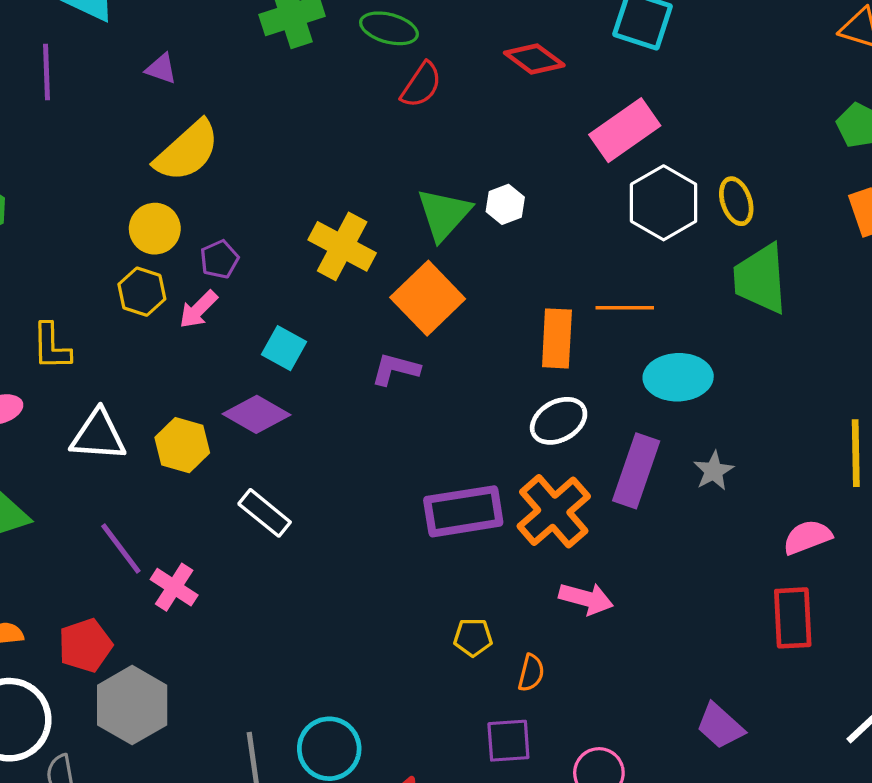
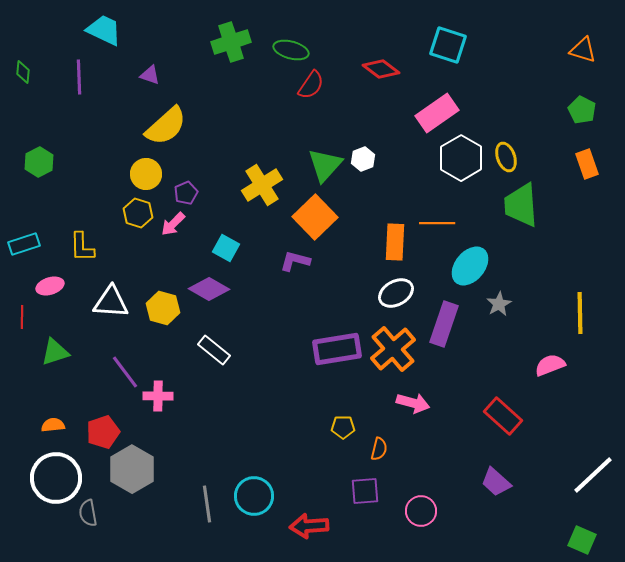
yellow cross: (342, 246) -> (262, 185), turned 30
cyan ellipse: (678, 377) -> (470, 266), turned -48
gray star: (714, 471) -> (499, 304), moved
pink cross: (174, 587) -> (158, 396), turned -32
red rectangle: (793, 618) -> (503, 416), moved, turned -45

